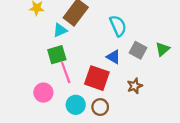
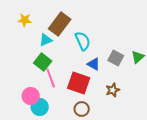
cyan semicircle: (118, 26) -> (83, 41), moved
green square: (57, 55) -> (43, 62), turned -36
cyan circle: (76, 105) -> (40, 107), moved

